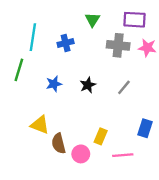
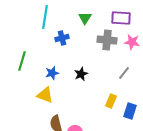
cyan line: (33, 37) -> (45, 17), moved
gray line: (124, 87) -> (124, 73), moved
yellow triangle: (40, 125) -> (45, 95), moved
yellow rectangle: (101, 136) -> (111, 101), moved

